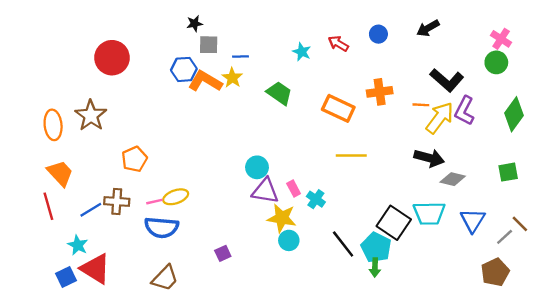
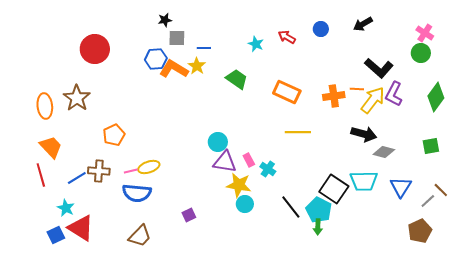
orange cross: (380, 92) -> (334, 96), moved

